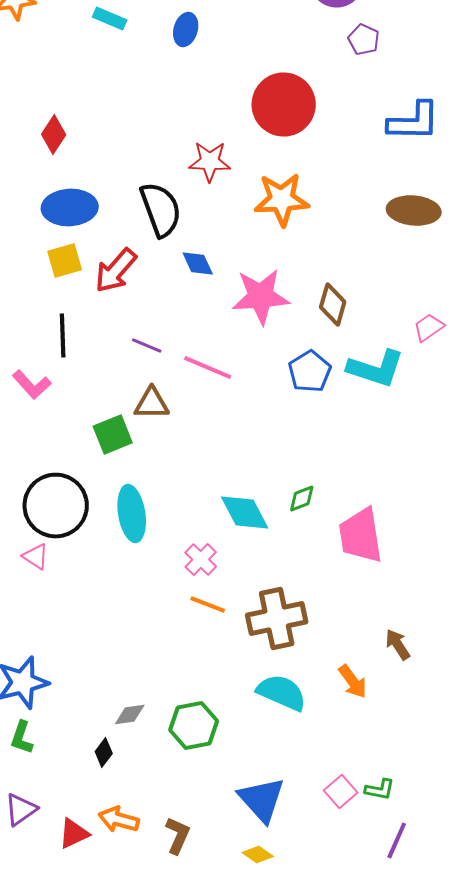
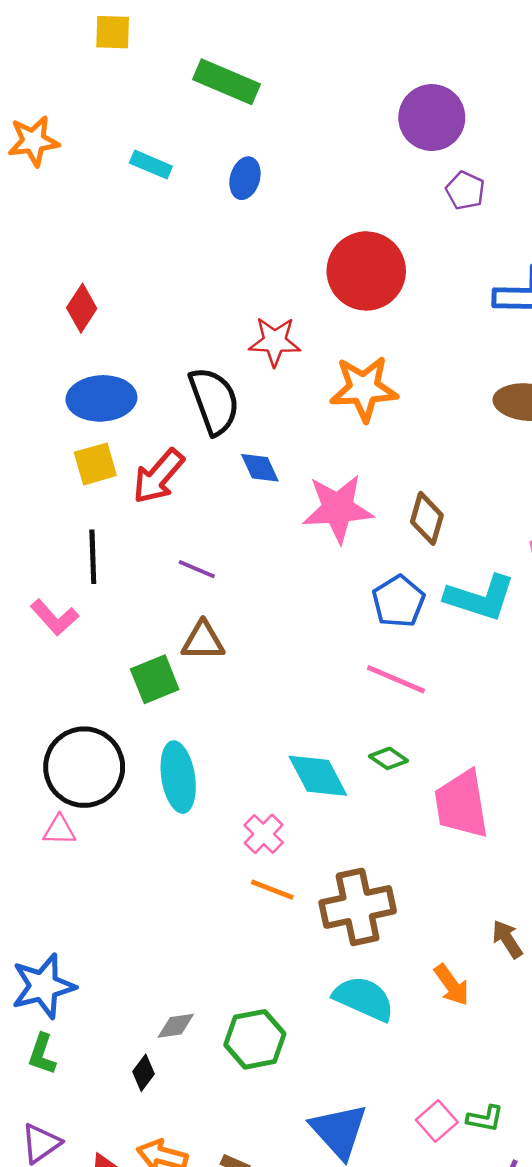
pink line: (208, 368) -> (396, 679), moved
green diamond: (302, 498) -> (389, 758), turned 56
pink triangle: (36, 556) -> (59, 830), turned -32

